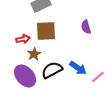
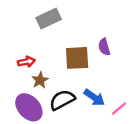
brown square: (46, 31) -> (77, 58), moved

